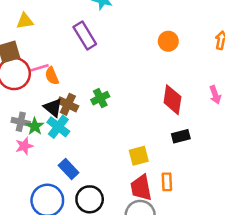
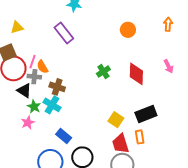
pink line: (40, 68) -> (33, 62), turned -48
green cross: (100, 98) -> (103, 71), moved
black triangle: (53, 108) -> (24, 91), moved
gray cross: (21, 122) -> (34, 77), moved
black rectangle: (181, 136) -> (146, 114), moved, size x1.5
yellow square: (139, 156) -> (116, 120), turned -35

